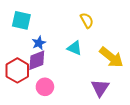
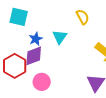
cyan triangle: (75, 48) -> (60, 37), moved, turned 42

